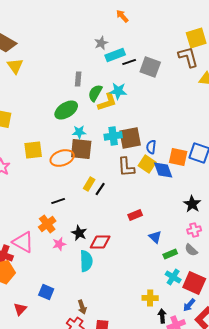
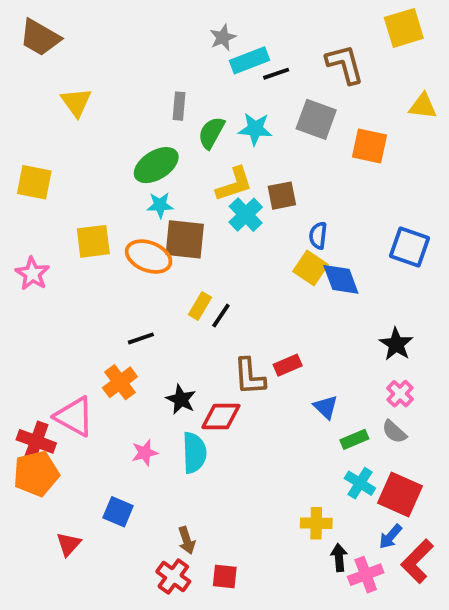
brown L-shape: (188, 57) -> (345, 64), moved
yellow triangle: (15, 66) -> (76, 102), moved
gray square: (150, 67) -> (316, 119), moved
yellow L-shape: (107, 102) -> (234, 184), moved
cyan star: (79, 132) -> (160, 205), moved
cyan cross: (113, 136) -> (246, 215), turned -36
brown square: (130, 138) -> (282, 196), moved, size x0.7
orange square: (178, 157) -> (370, 146), moved
orange ellipse: (62, 158) -> (149, 257), turned 40
brown L-shape: (126, 167) -> (250, 377), moved
pink cross: (194, 230) -> (400, 394), turned -32
pink star: (59, 244) -> (145, 453), moved

